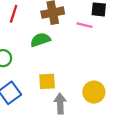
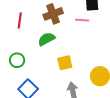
yellow square: (47, 81) -> (65, 63), moved

